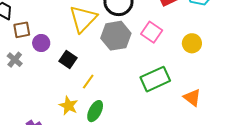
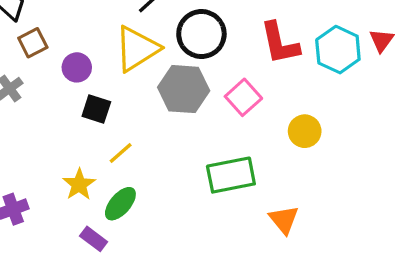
brown square: (22, 30) -> (33, 43), turned -30
purple circle: (41, 43) -> (77, 67), moved
black square: (68, 59) -> (96, 109), turned -30

